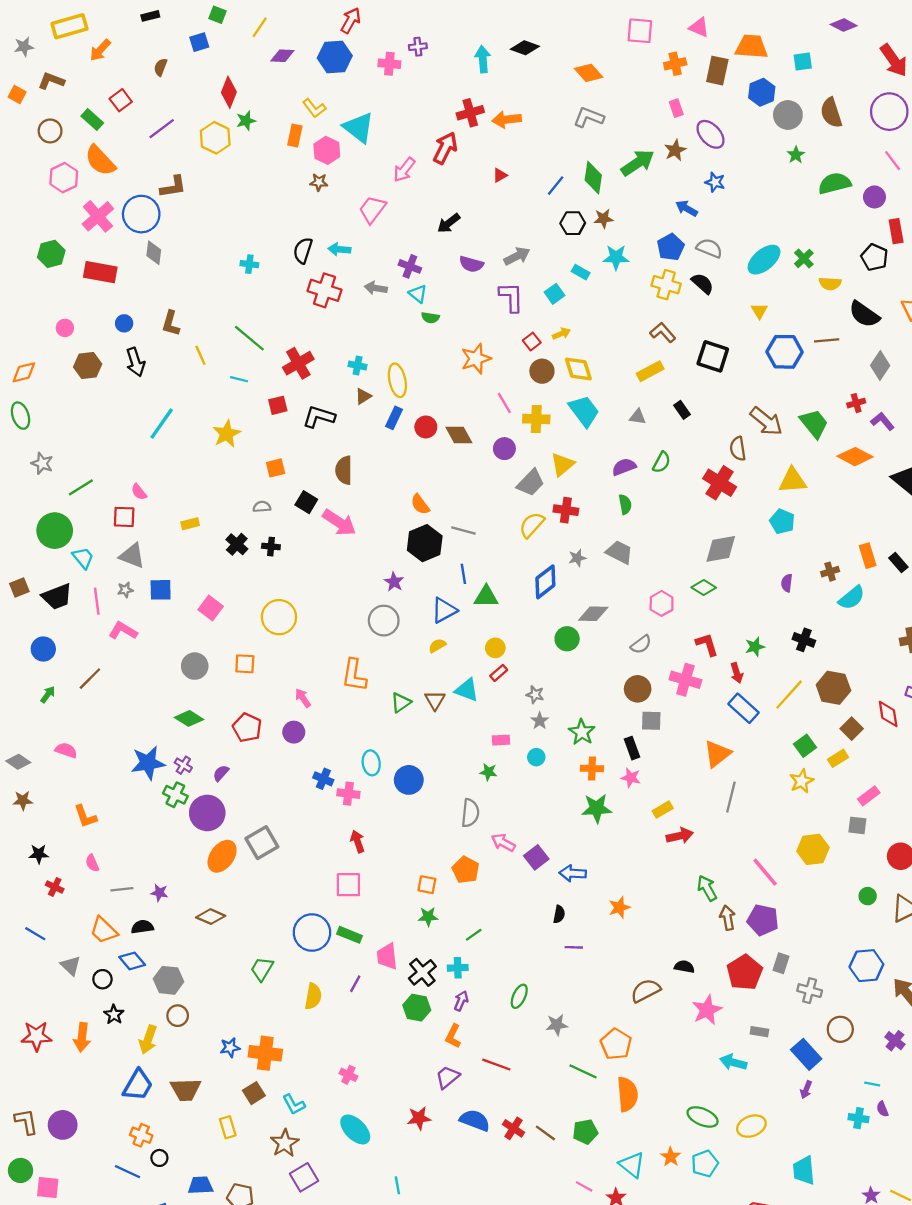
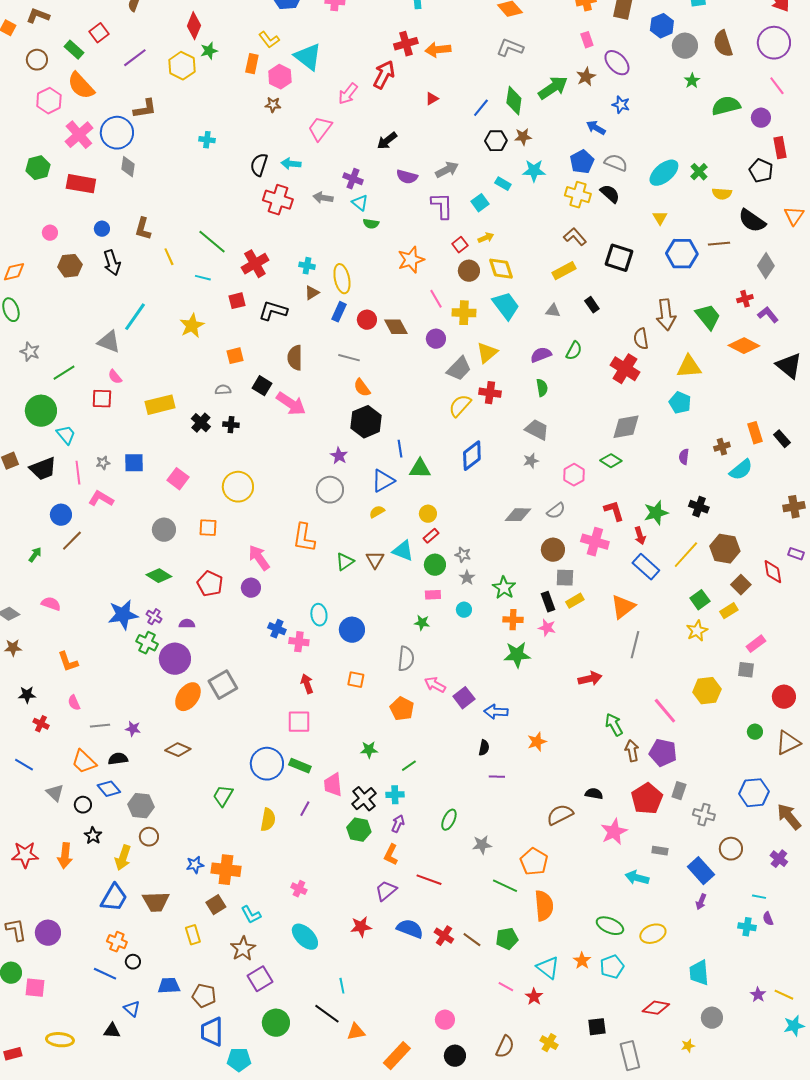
cyan cross: (249, 264) -> (207, 140), moved
brown arrow: (766, 421) -> (666, 315), turned 44
yellow rectangle: (190, 524) -> (160, 405), size x1.8
gray line: (463, 531) -> (349, 358), moved
gray triangle: (132, 556) -> (109, 342), moved
gray star: (577, 558) -> (531, 461), moved
gray diamond: (593, 614) -> (518, 515), moved
green circle: (567, 639) -> (435, 565), moved
green star: (755, 647) -> (656, 513), size x1.4
blue circle: (43, 649) -> (61, 515), moved
pink arrow: (303, 698) -> (259, 558), size x1.5
purple semicircle: (221, 773) -> (187, 624), turned 49
yellow rectangle: (663, 810) -> (575, 601), moved
orange square: (427, 885) -> (356, 680), moved

